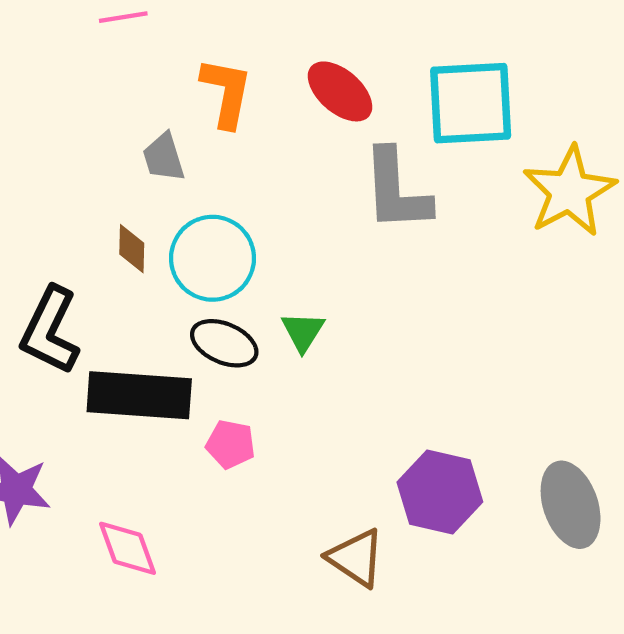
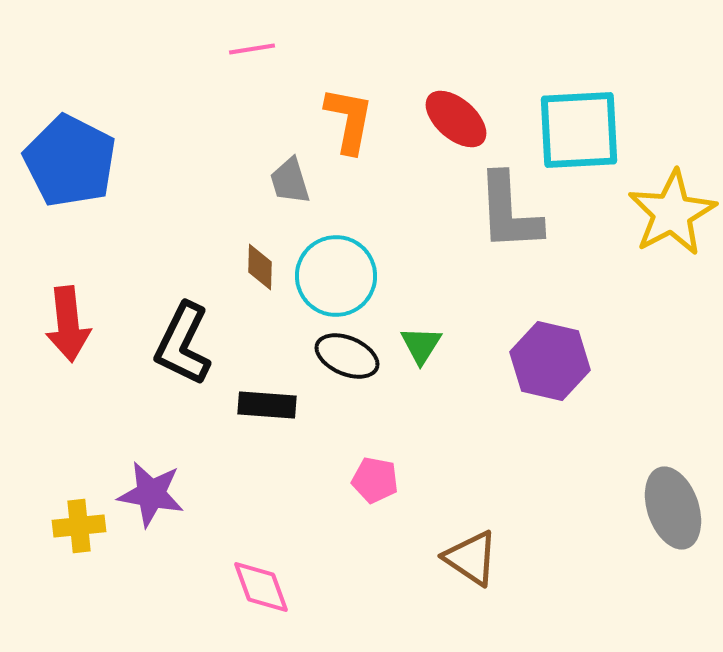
black rectangle: (139, 395) -> (267, 405), size x0.6
pink pentagon: (231, 444) -> (375, 480), moved
purple hexagon: (440, 492) -> (550, 361), moved
pink diamond: (128, 548) -> (261, 587), moved

